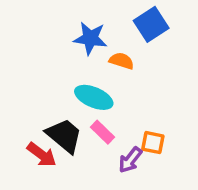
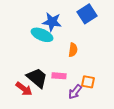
orange semicircle: (122, 61) -> (73, 50), moved, turned 80
cyan ellipse: (94, 97) -> (42, 35), moved
pink rectangle: (102, 132) -> (59, 76), turned -40

